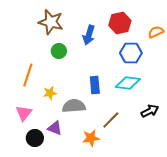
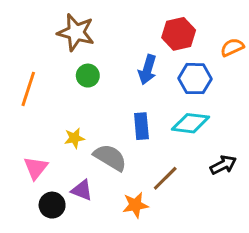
blue arrow: (89, 35) -> (147, 70), moved
orange line: (28, 75) -> (28, 89), moved
gray semicircle: (74, 106) -> (110, 157), turned 35

